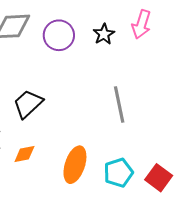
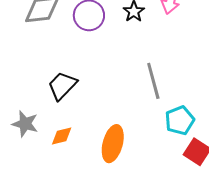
cyan pentagon: (118, 173) -> (180, 120), moved

